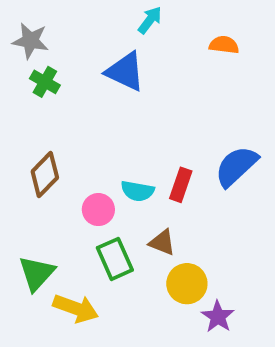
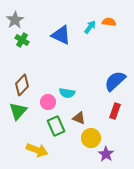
cyan arrow: (150, 20) -> (90, 27), moved
gray star: (30, 41) -> (15, 20), turned 30
red rectangle: (181, 185) -> (115, 111), moved
green triangle: (37, 273) -> (18, 111), moved

